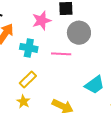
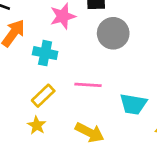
pink line: (61, 54) -> (88, 85), moved
cyan trapezoid: (95, 85) -> (133, 104), turned 45

